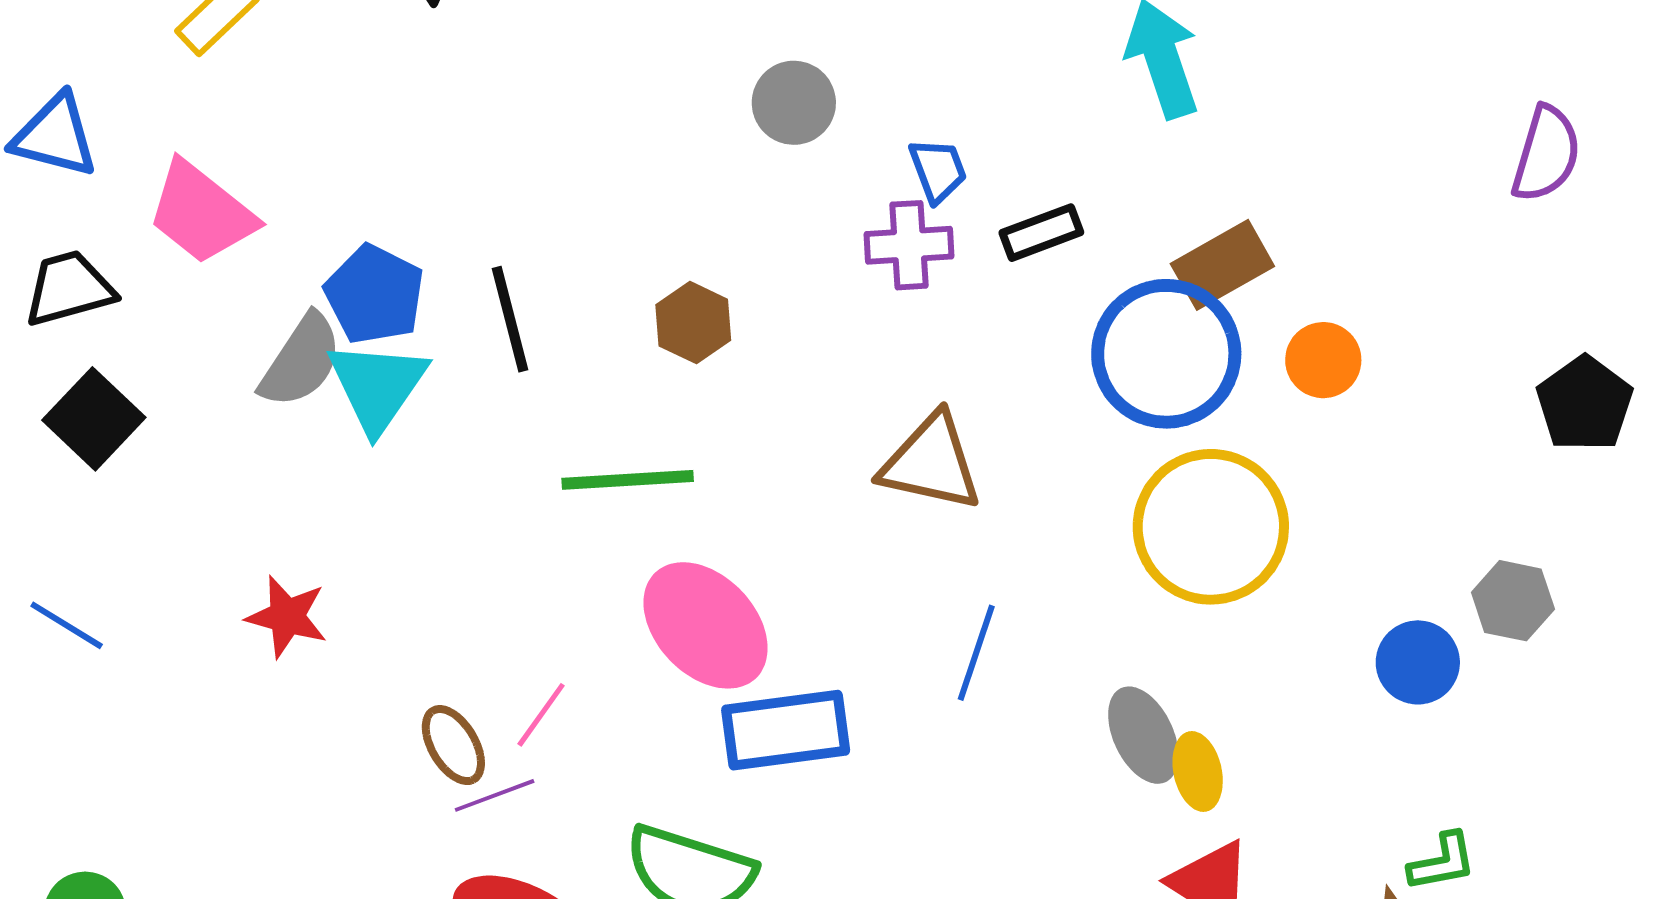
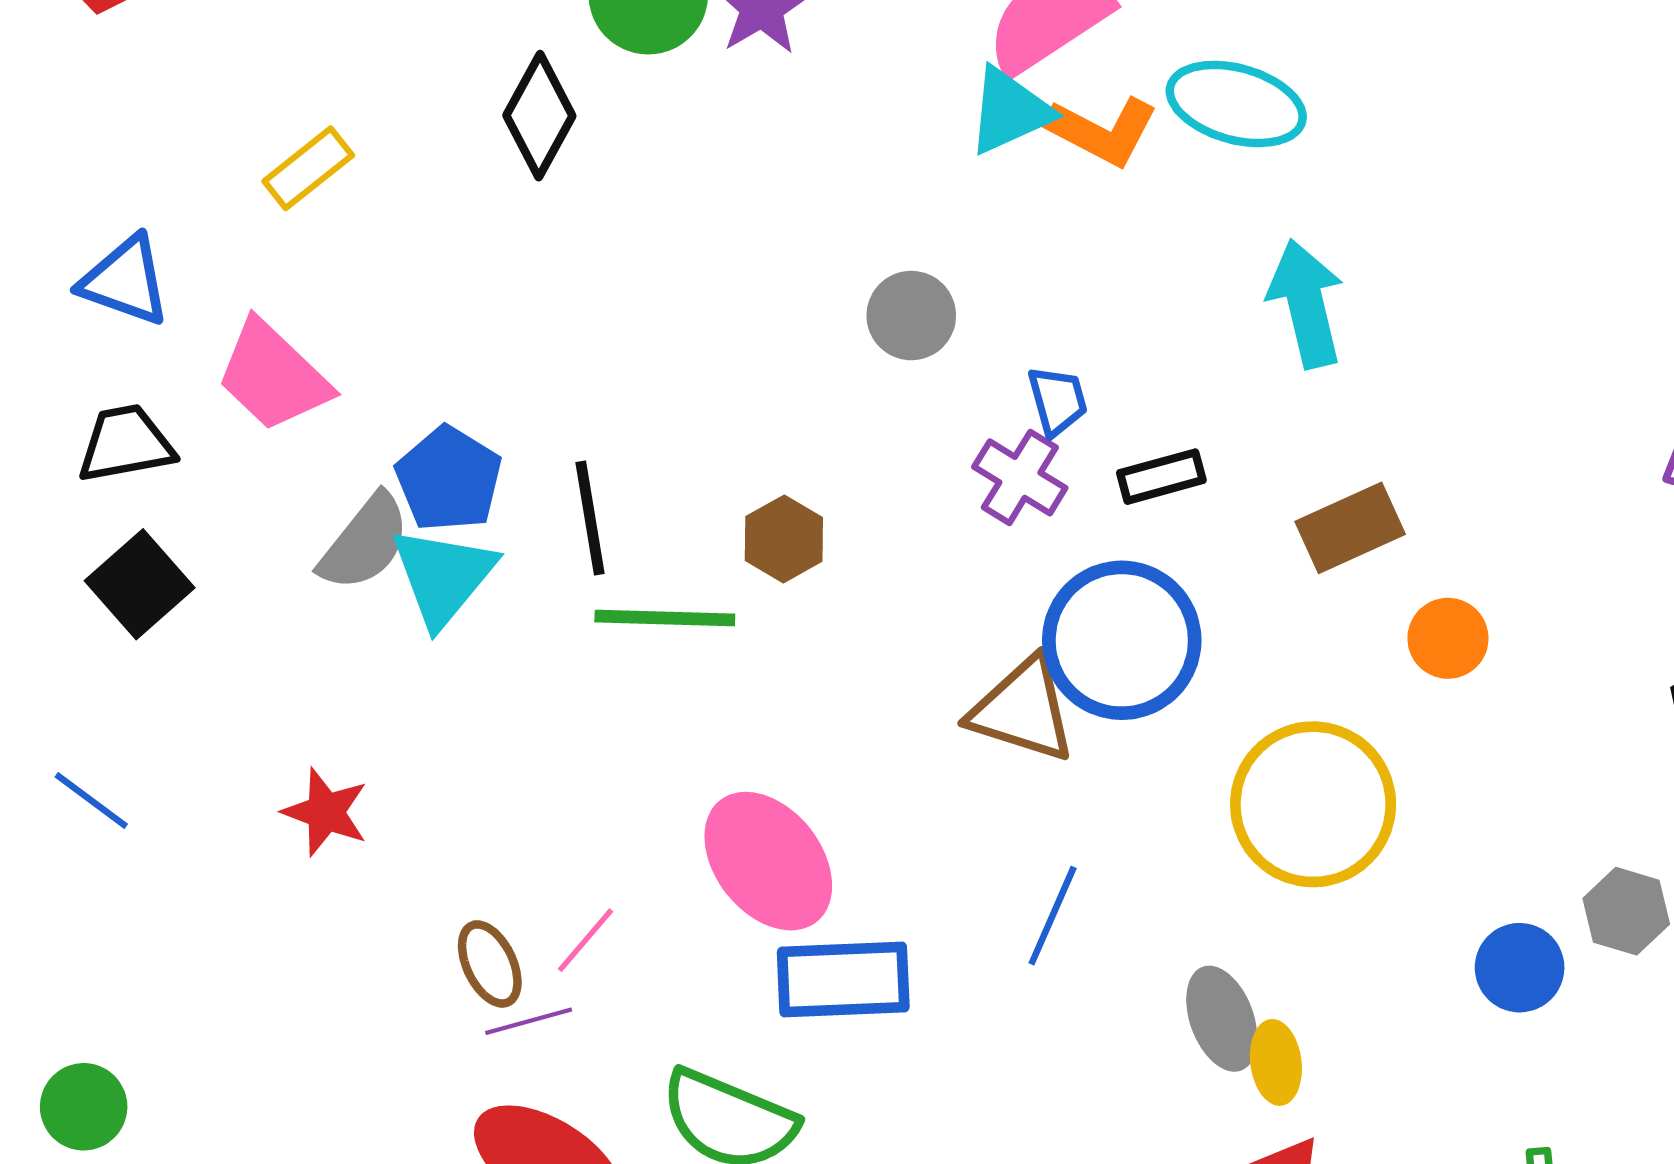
purple cross: (909, 245) -> (1020, 477), turned 30
blue circle: (1166, 354) -> (1122, 640), moved
green line: (628, 480) -> (665, 618), moved

